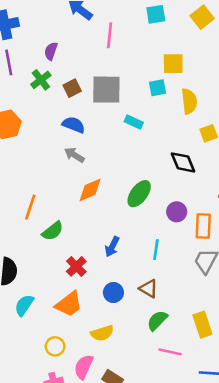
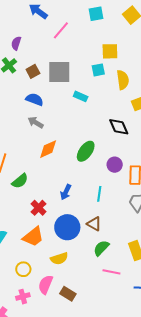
pink line: (110, 35) -> (61, 30), turned 36
blue circle: (113, 293) -> (67, 227), size x1.6

